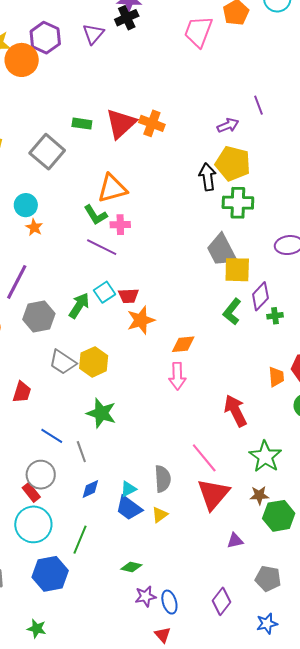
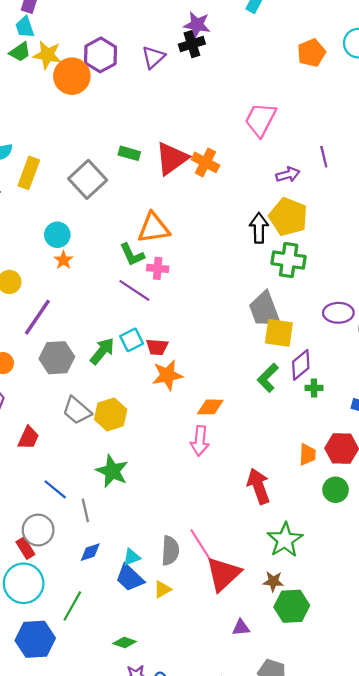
pink trapezoid: (198, 32) -> (261, 120), moved
pink line: (204, 458) -> (201, 545), moved

